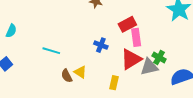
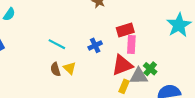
blue cross: (101, 45) -> (95, 45), turned 32
cyan line: (51, 51) -> (57, 44), moved
yellow rectangle: (114, 83) -> (124, 86), moved

